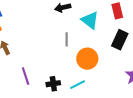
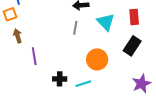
gray line: (67, 39) -> (75, 28), moved
purple line: (26, 76) -> (34, 56), moved

